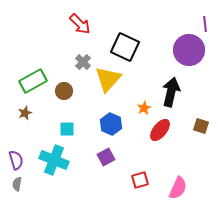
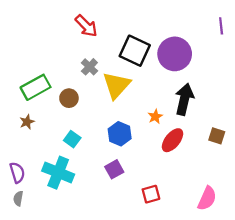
purple circle: (189, 50) -> (175, 54), moved
cyan square: (67, 129) -> (72, 139), turned 35
pink semicircle: (178, 188) -> (207, 198), moved

